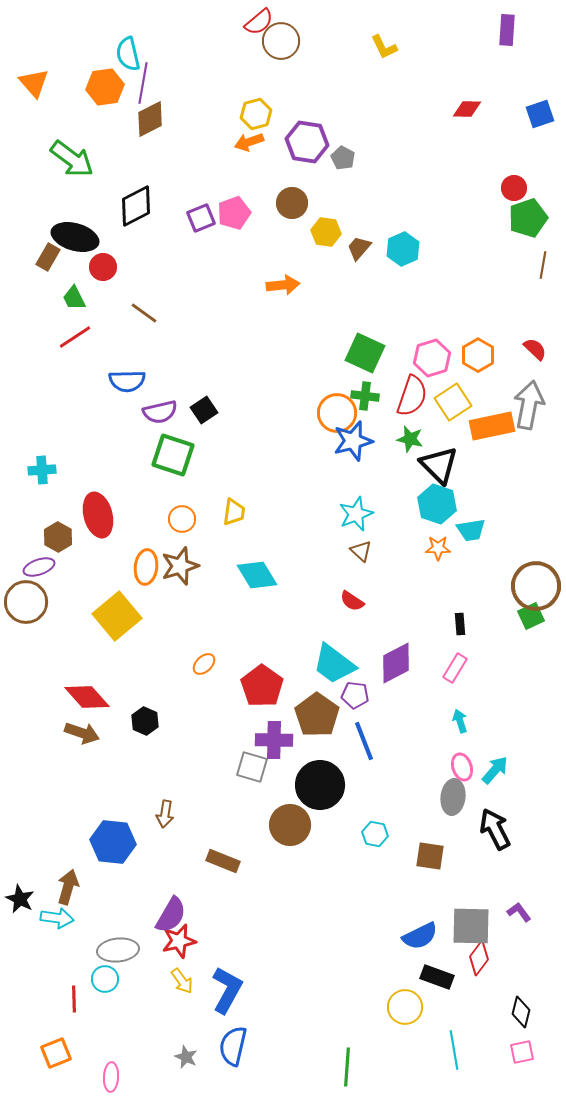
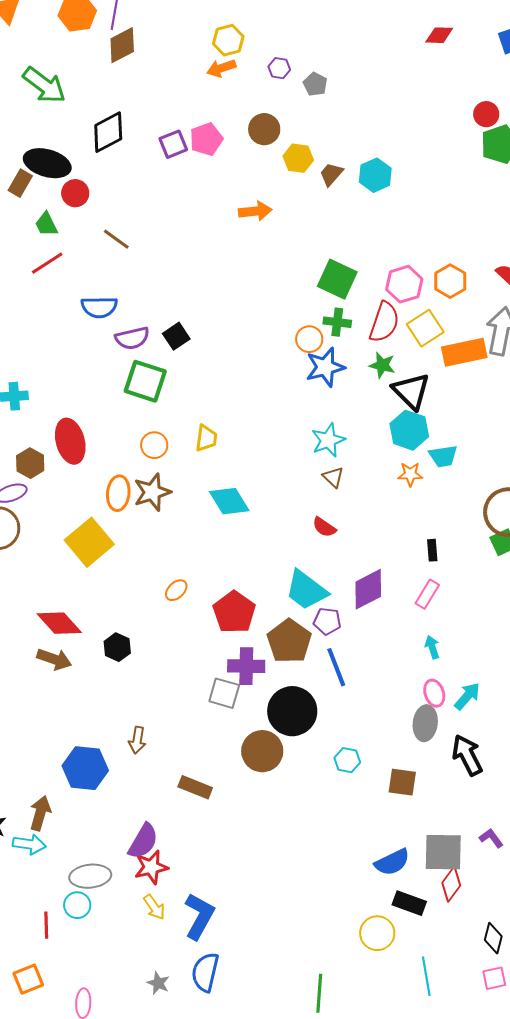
purple hexagon: (307, 142) -> (279, 68), size x0.5
orange circle: (337, 413) -> (309, 339), size x0.7

